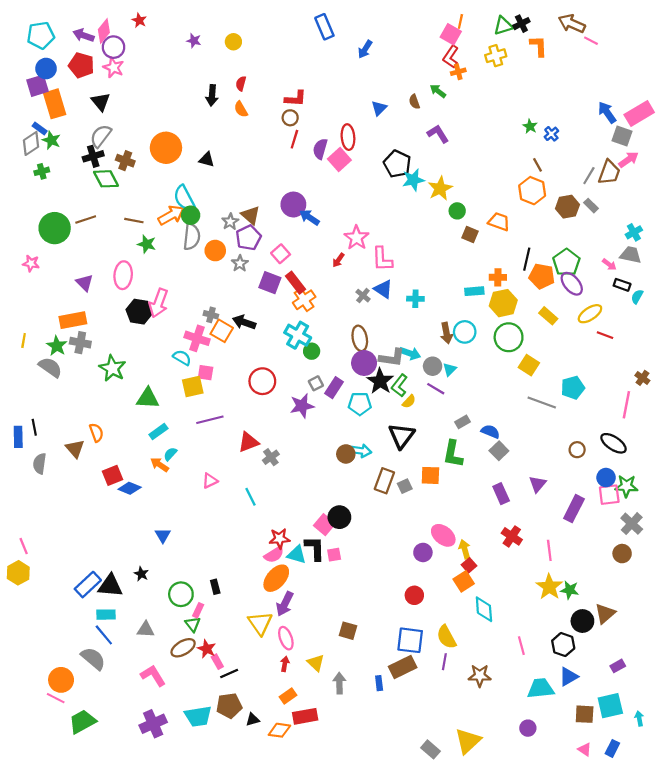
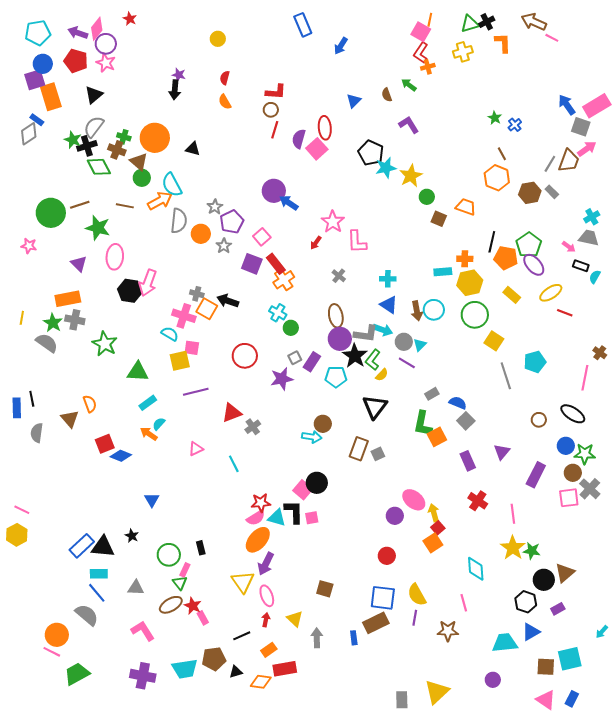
purple star: (194, 41) -> (179, 75), moved
black arrow: (212, 95) -> (175, 90), moved
black triangle: (101, 102) -> (94, 95), turned 30
green star: (51, 140) -> (73, 140), moved
green cross: (42, 171) -> (124, 137), moved, turned 32
green circle: (191, 215) -> (142, 178), moved
brown triangle: (251, 215) -> (139, 162), moved
green star: (147, 244) -> (98, 228), moved, size x1.4
blue triangle: (383, 289) -> (389, 305), moved
cyan cross: (298, 335) -> (278, 313), size x0.7
gray line: (542, 403) -> (506, 376), turned 52
cyan arrow: (361, 451) -> (312, 437), moved
orange square: (430, 475) -> (437, 437), moved, turned -30
pink square: (609, 495) -> (569, 498), moved
pink line: (24, 546) -> (22, 510), turned -42
brown circle: (622, 554) -> (573, 473), moved
cyan diamond: (484, 609) -> (476, 569), moved
pink line: (521, 646) -> (464, 603), moved
purple rectangle: (618, 666) -> (558, 609), moved
black line: (229, 673) -> (242, 636), moved
cyan arrow: (639, 718) -> (602, 632), moved, turned -128
purple cross: (153, 724) -> (143, 676), turned 35
gray rectangle: (430, 749) -> (402, 700), turned 48
pink triangle: (585, 749) -> (546, 700), size x1.5

